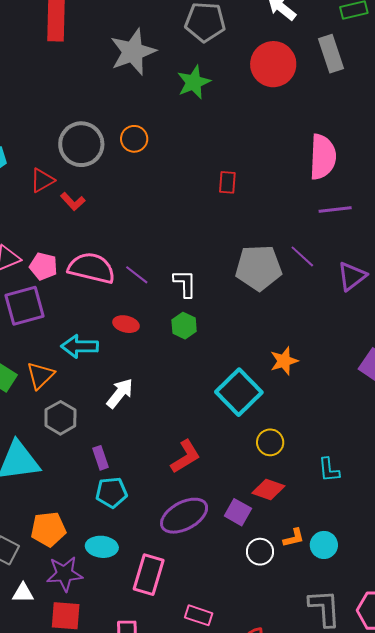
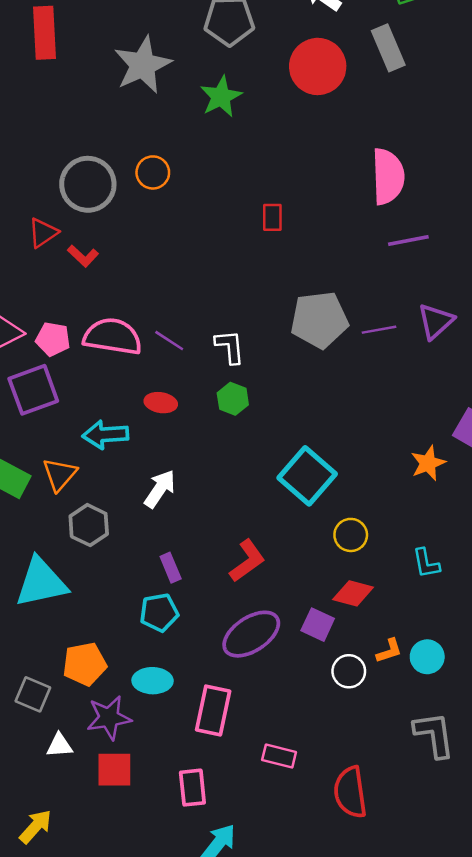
purple line: (302, 256) -> (379, 330), moved, turned -48
orange star: (284, 361) -> (428, 463), moved
purple rectangle: (100, 458) -> (171, 568), moved

